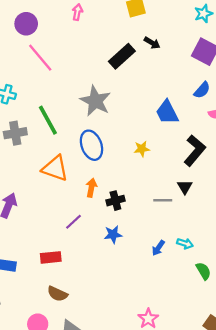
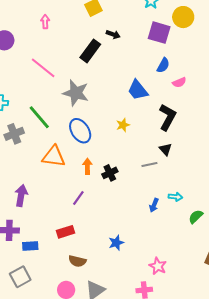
pink line: (40, 58) -> (43, 68), moved
blue star: (113, 234) -> (116, 243), moved
green semicircle: (203, 271) -> (196, 217), turned -91

